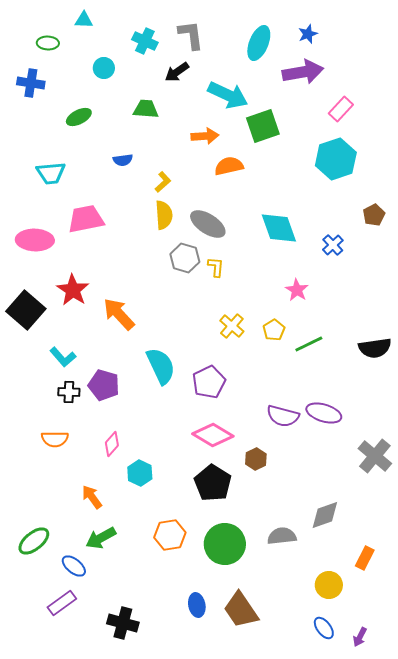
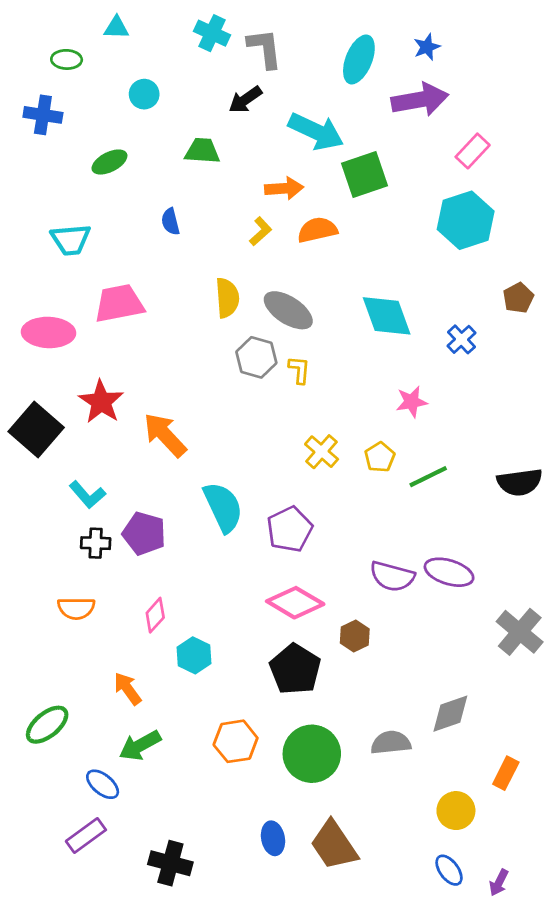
cyan cross: (145, 41) -> (212, 33), moved
blue semicircle: (123, 160) -> (170, 222), turned 84
yellow L-shape: (163, 182) -> (261, 231), moved
pink star: (297, 290) -> (412, 402), turned 30
green ellipse: (34, 541) -> (47, 725), moved

